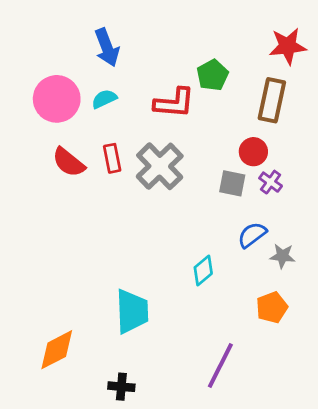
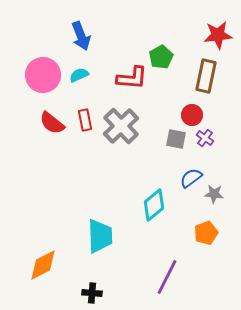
cyan diamond: (203, 270) -> (154, 205), size x1.4

